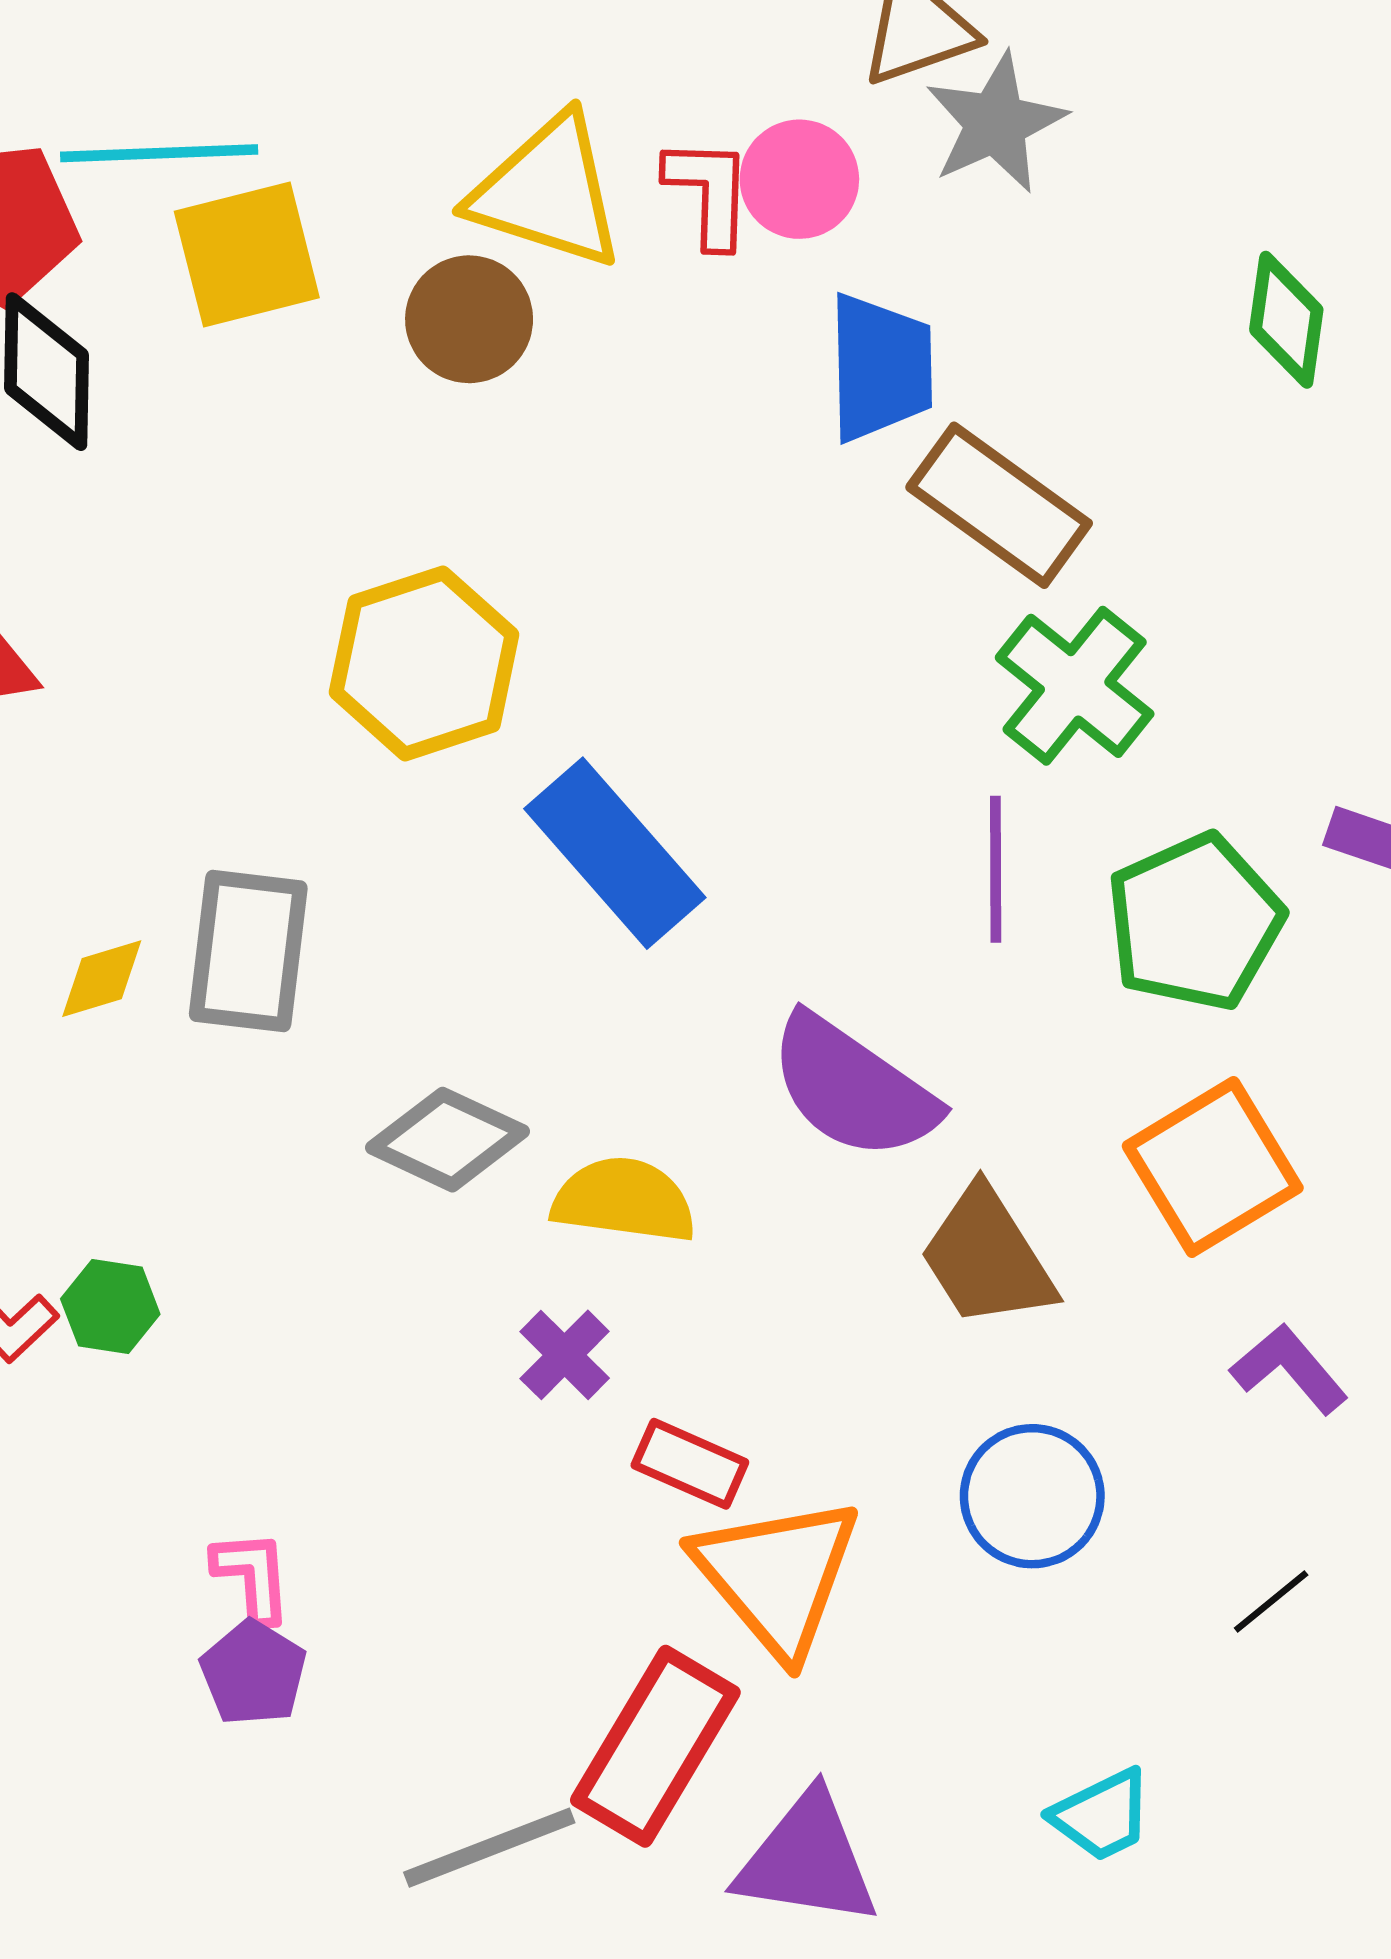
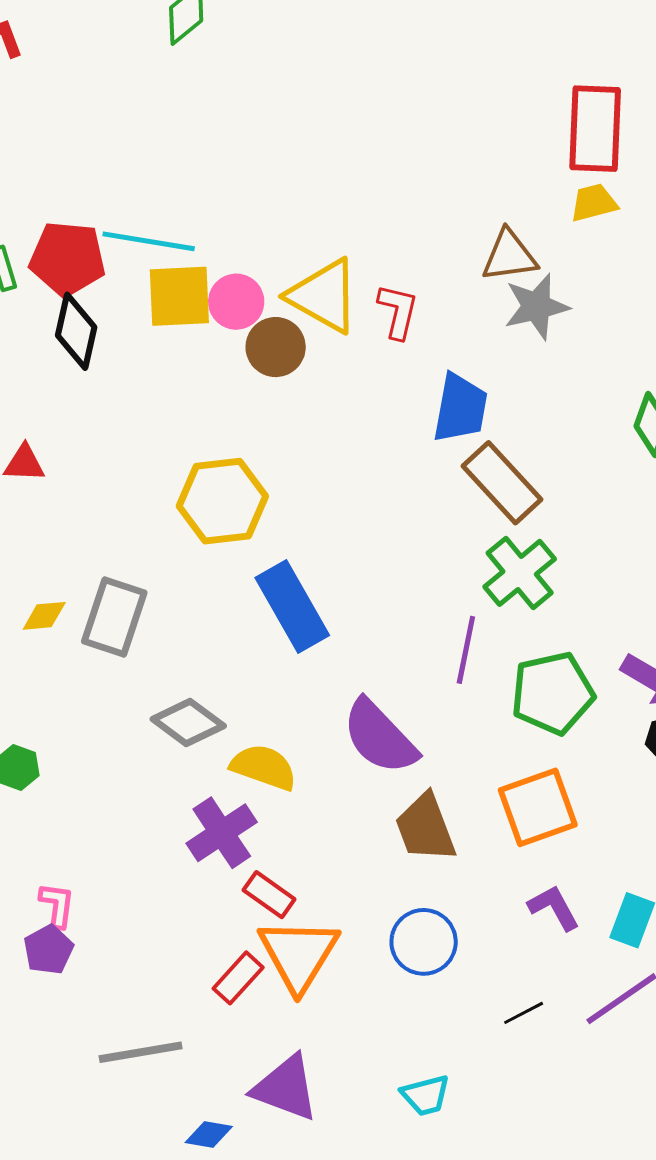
pink circle: (799, 179) -> (236, 302), moved
purple cross: (565, 1355) -> (222, 833), size x1.6
red rectangle: (655, 1746) -> (238, 978), moved, size x0.6

